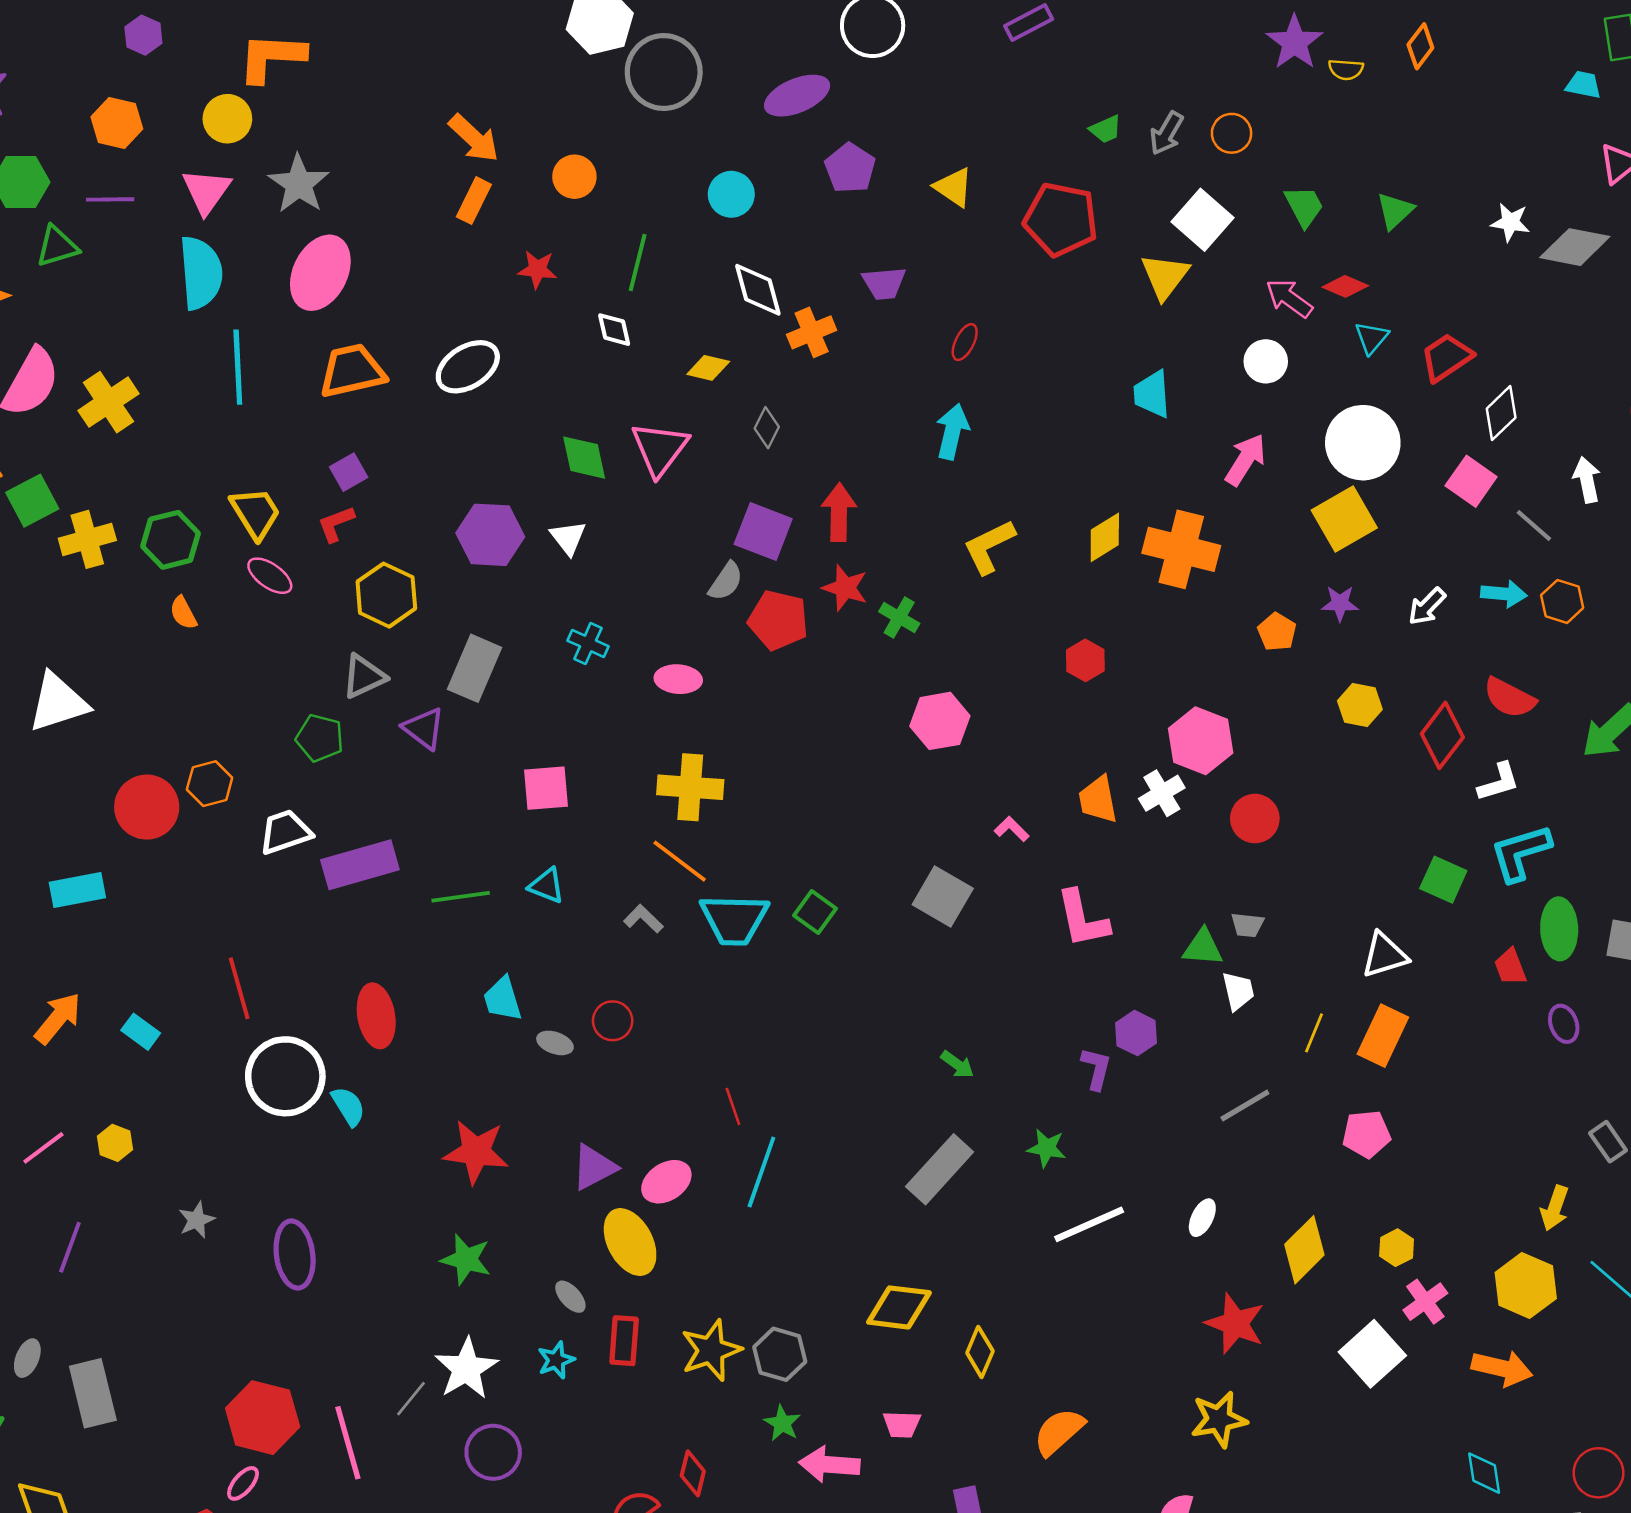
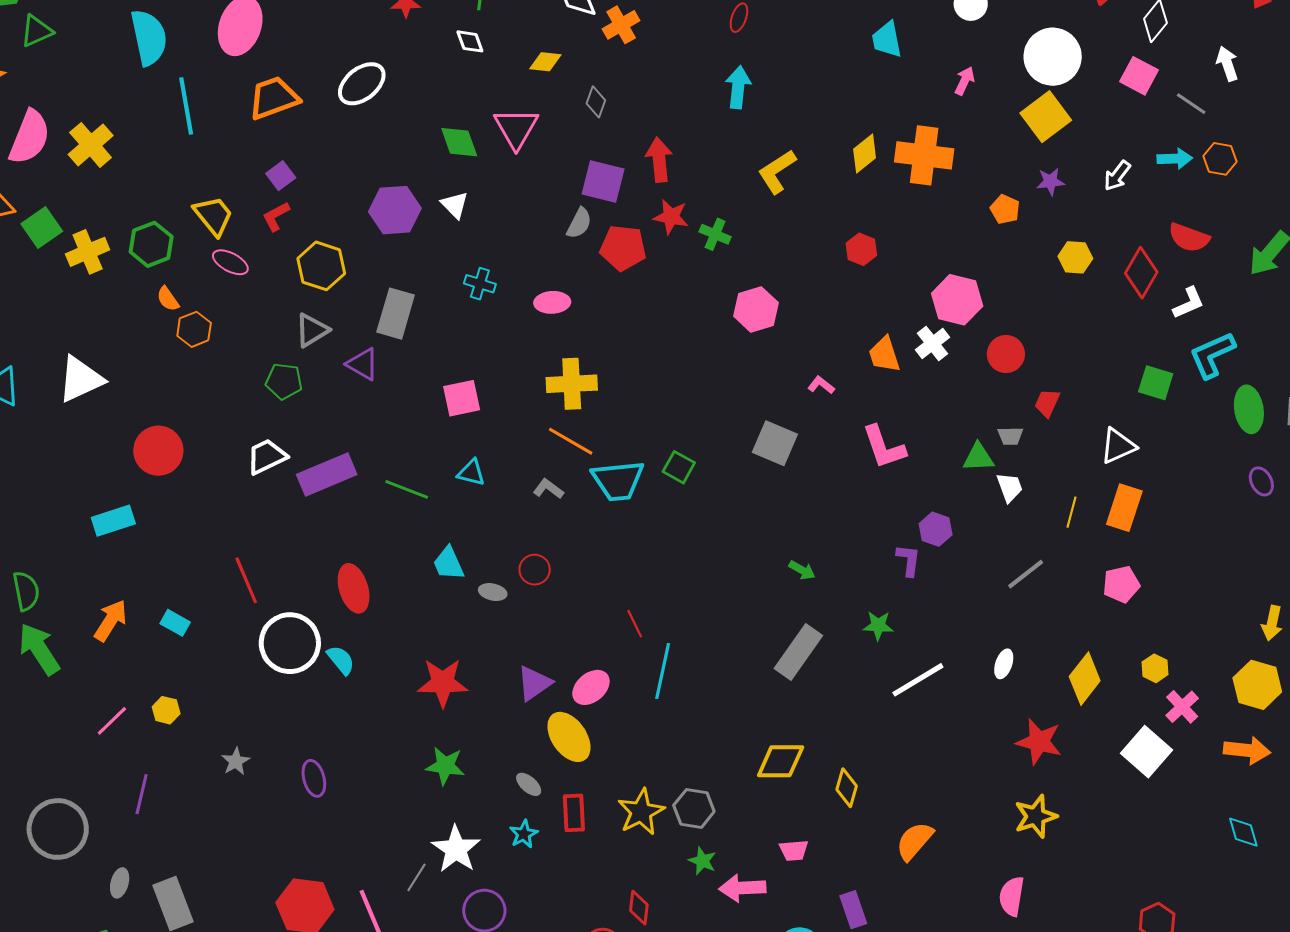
pink arrow: (1245, 460) -> (965, 81), size x0.7
orange hexagon: (210, 784) -> (194, 329), moved
green line: (461, 897) -> (407, 489), turned 36
red trapezoid: (1510, 967) -> (1047, 403), moved, turned 52
purple ellipse: (295, 1255) -> (314, 778), size x0.7

